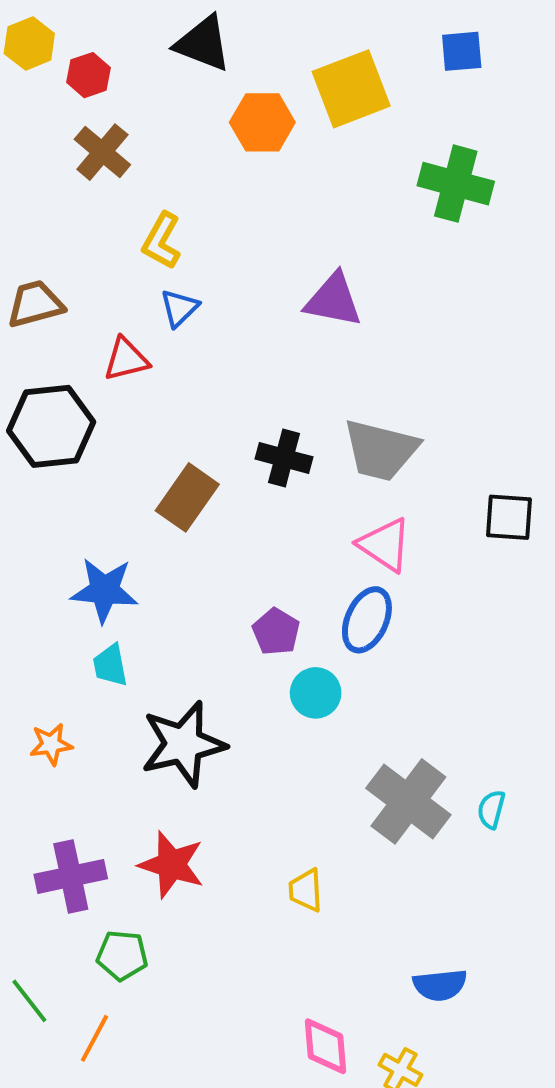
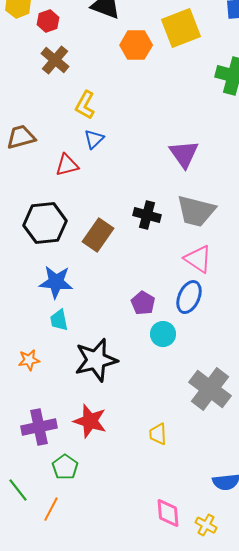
purple triangle: (333, 300) -> (184, 154), moved, turned 44
black hexagon: (51, 426) -> (45, 223), moved
green pentagon: (122, 955) -> (65, 467), turned 30

